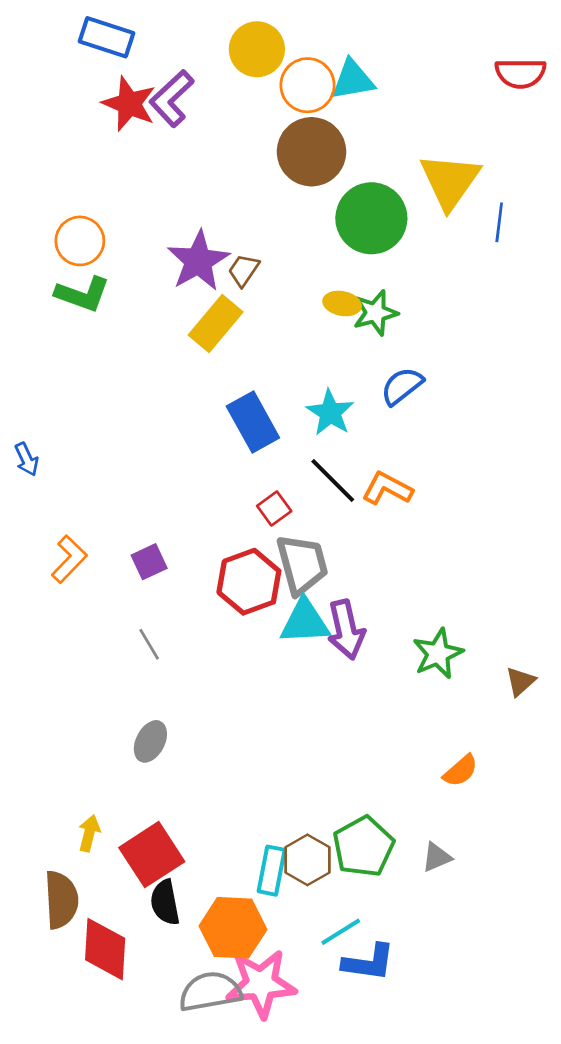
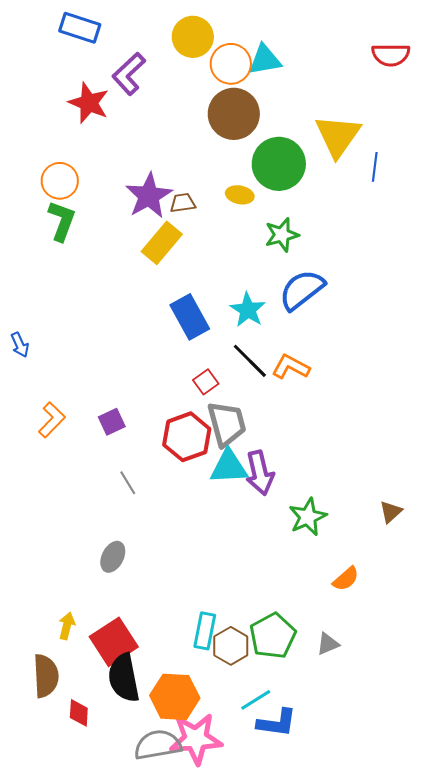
red star: (129, 104) -> (89, 103), moved
brown trapezoid: (244, 270) -> (183, 203), turned 48
green L-shape: (83, 294) -> (62, 221), turned -90
yellow ellipse: (342, 303) -> (240, 195), moved
blue semicircle: (402, 386) -> (302, 290), size x1.4
gray line: (149, 644) -> (128, 483), moved
green star: (438, 654) -> (308, 517), moved
cyan rectangle: (272, 871) -> (205, 631), moved
black semicircle: (165, 902) -> (124, 678), size x1.4
red diamond: (105, 949) -> (79, 713), size x0.6

